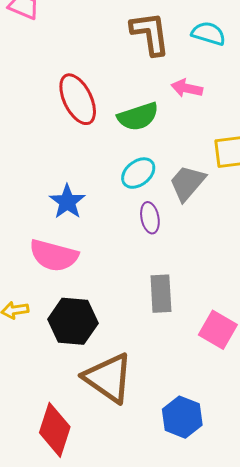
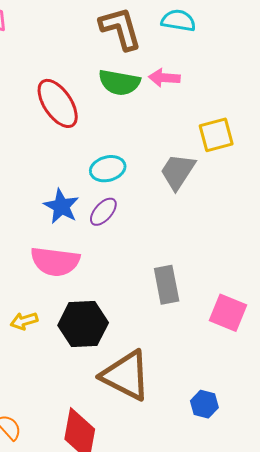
green semicircle: (138, 117) -> (119, 82), moved, turned 36
cyan ellipse: (138, 173) -> (108, 169), moved, turned 32
purple ellipse: (150, 218) -> (103, 212), moved, turned 60
blue hexagon: (182, 417) -> (204, 404), size x0.7

